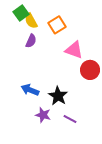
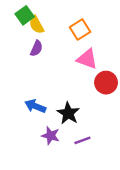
orange square: (57, 25) -> (80, 29), moved
purple line: (70, 119) -> (82, 140), turned -48

